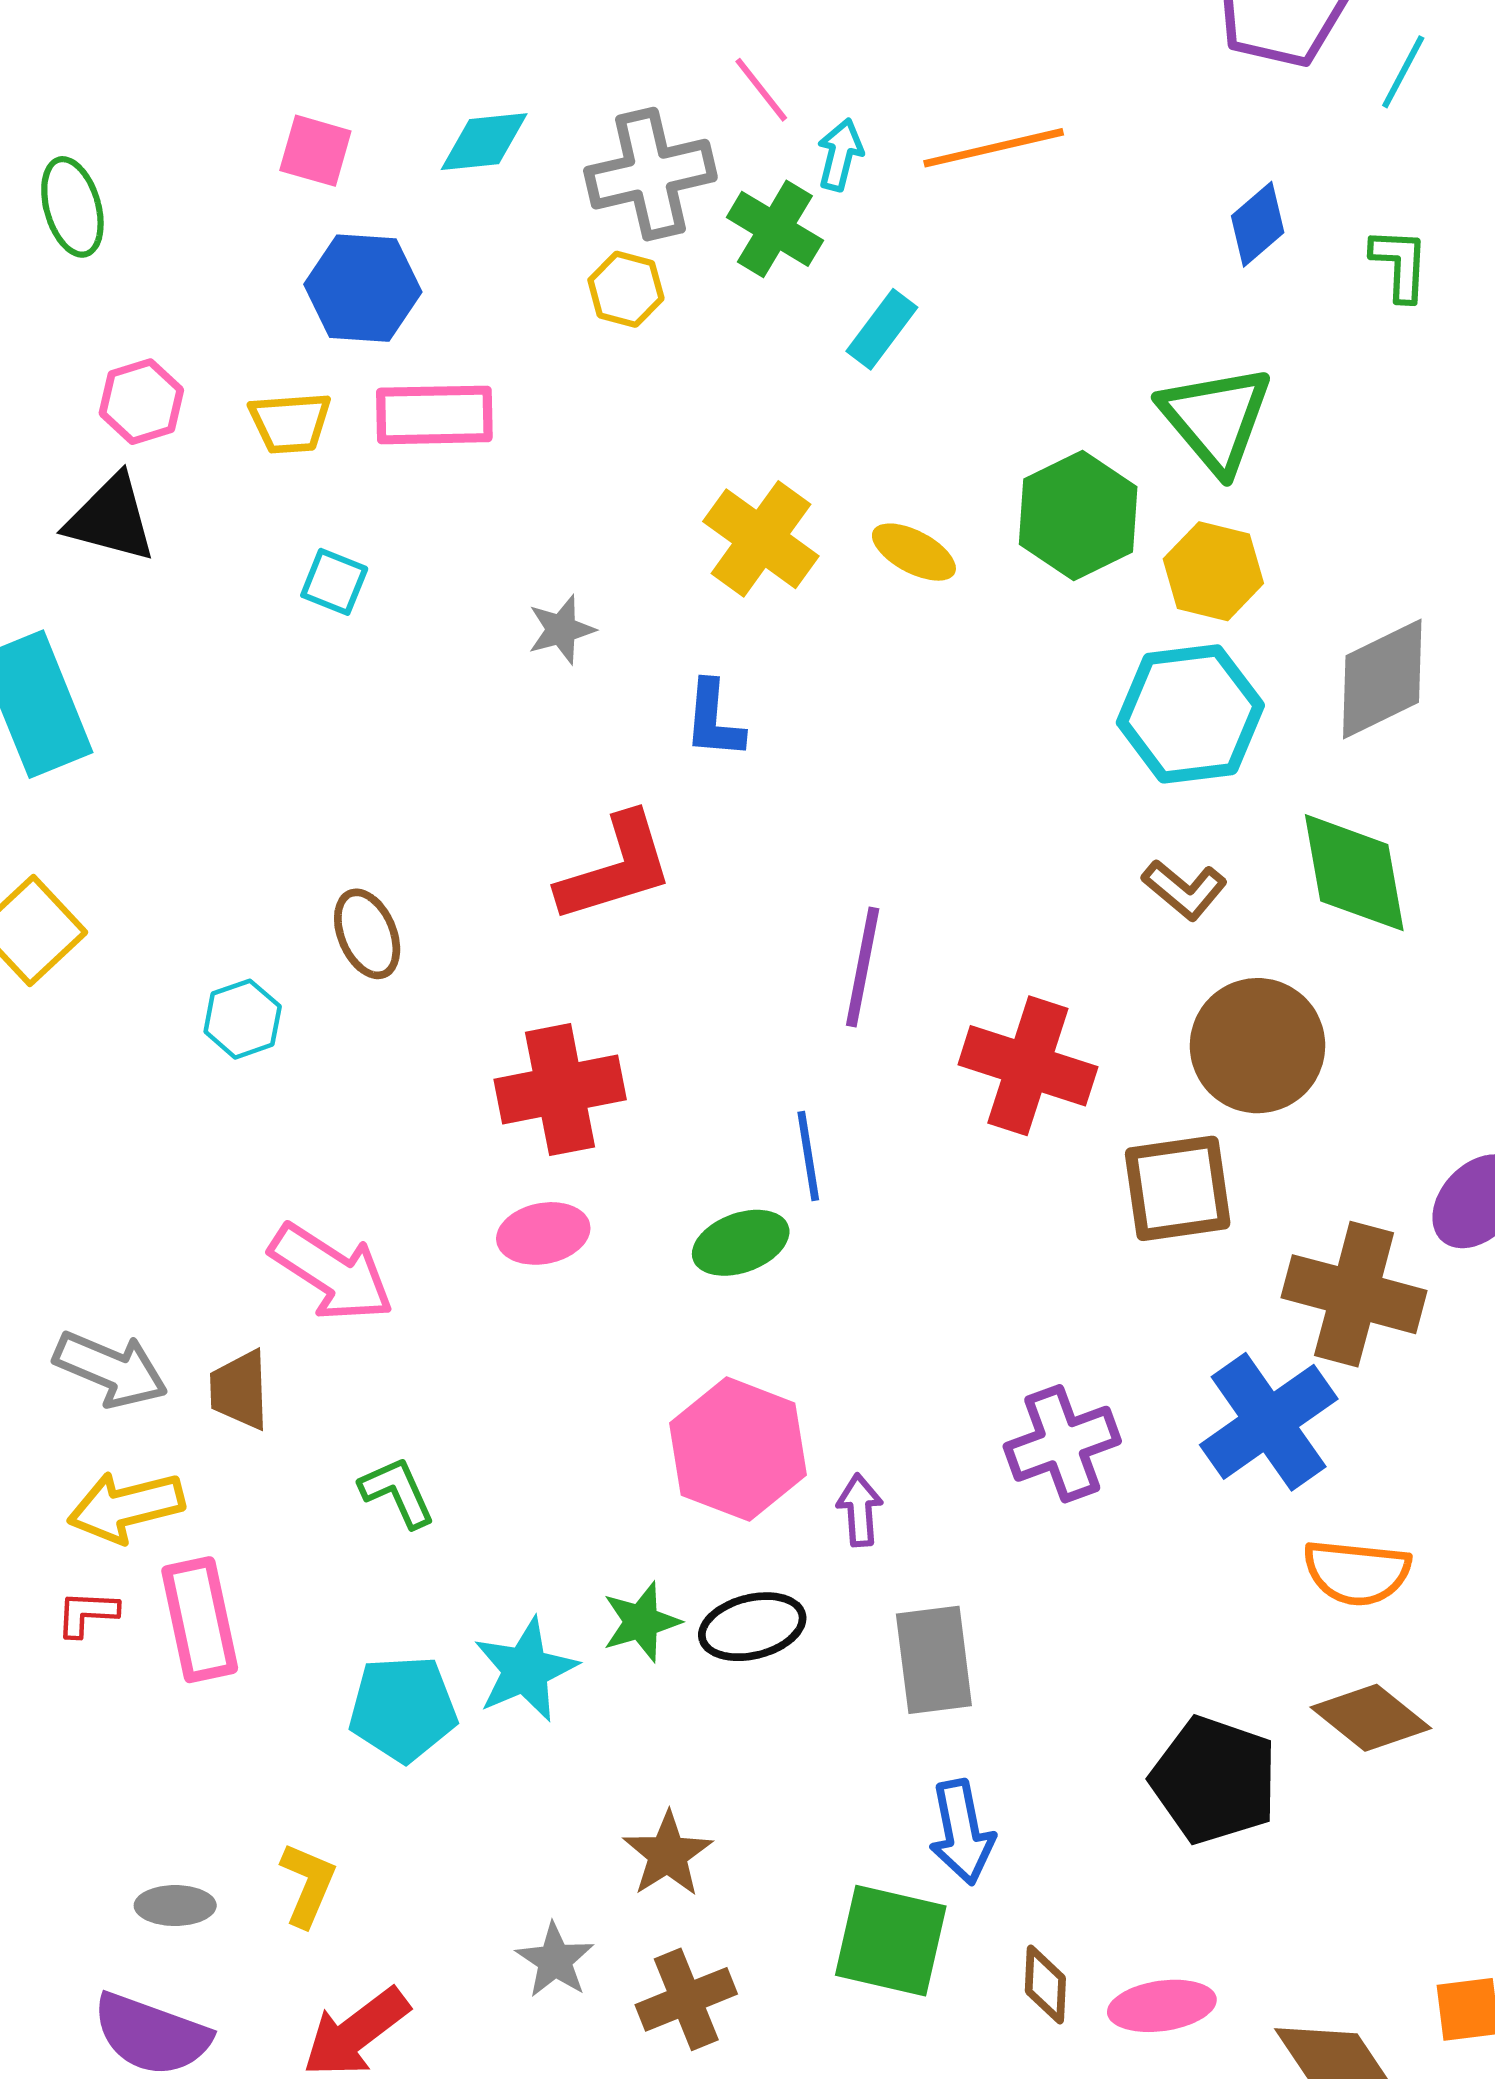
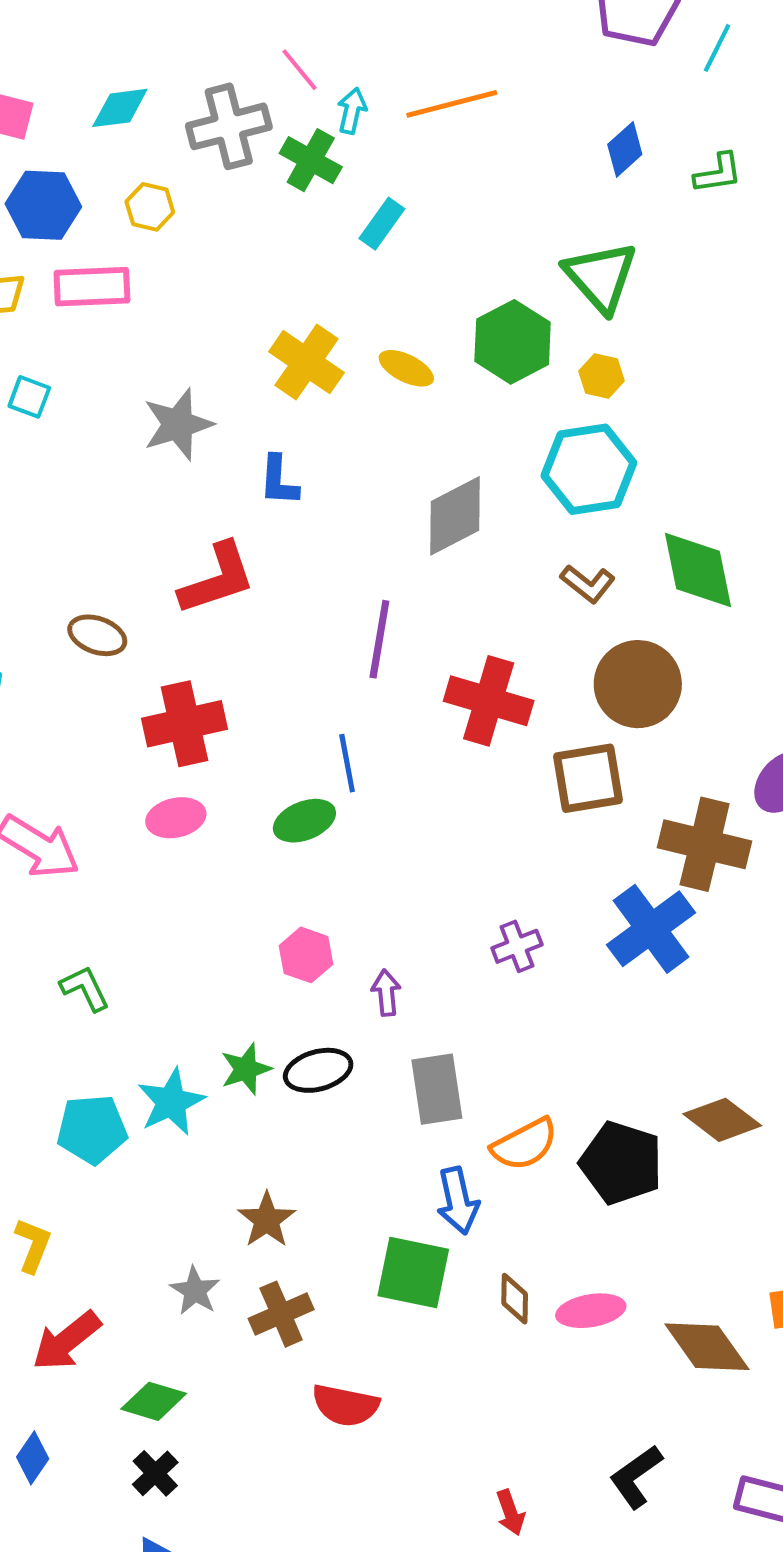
green L-shape: (1400, 264) -> (718, 173), turned 80
yellow hexagon: (626, 289) -> (150, 207), moved
yellow hexagon: (1213, 571) -> (601, 376), size x0.7
gray star: (561, 630) -> (178, 424), size x1.6
gray diamond: (1382, 679) -> (455, 516), moved
brown ellipse: (367, 934) -> (97, 635), moved, turned -46
purple cross: (1062, 1444) -> (517, 946), size x0.7
pink hexagon: (738, 1449) -> (306, 955), size x0.6
orange semicircle: (1357, 1572) -> (525, 1144), moved, turned -32

